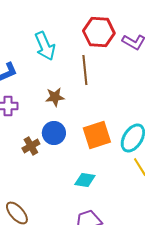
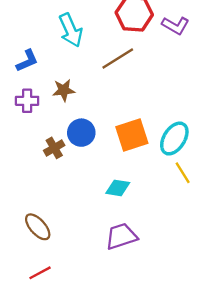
brown line: (85, 70) -> (118, 58), turned 64
brown star: (55, 97) -> (64, 90), moved

